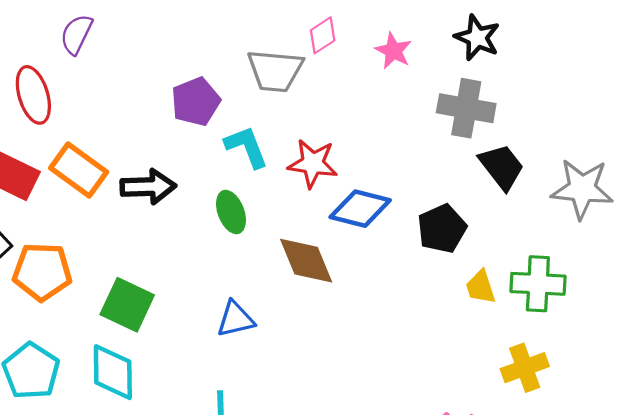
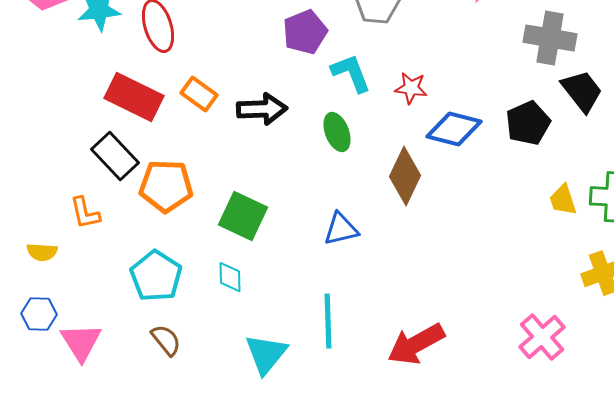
red star: (313, 163) -> (411, 88), size x0.7
orange rectangle: (79, 170) -> (199, 94), size x0.7
black pentagon: (442, 229) -> (528, 123), moved
brown diamond: (306, 261) -> (405, 176), turned 48
cyan diamond: (113, 372) -> (230, 277), size x0.6

